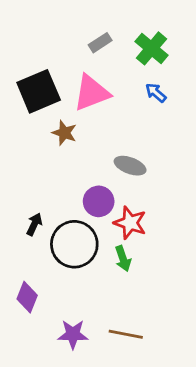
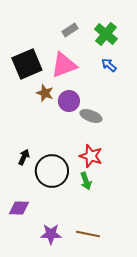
purple circle: (99, 201) -> (69, 101), moved
purple diamond: (27, 297) -> (19, 208), turned 70

